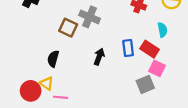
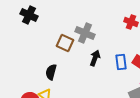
black arrow: (99, 57) -> (95, 58), moved

